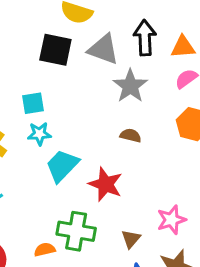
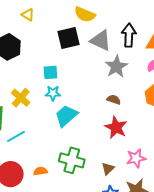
black square: (55, 50) -> (69, 38), turned -30
red star: (106, 184) -> (116, 127), moved
orange semicircle: (45, 250) -> (40, 171), moved

